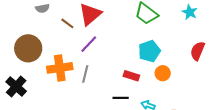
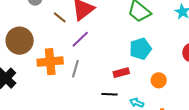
orange circle: (163, 73) -> (159, 80), moved
red rectangle: (131, 76) -> (121, 73), turned -35

